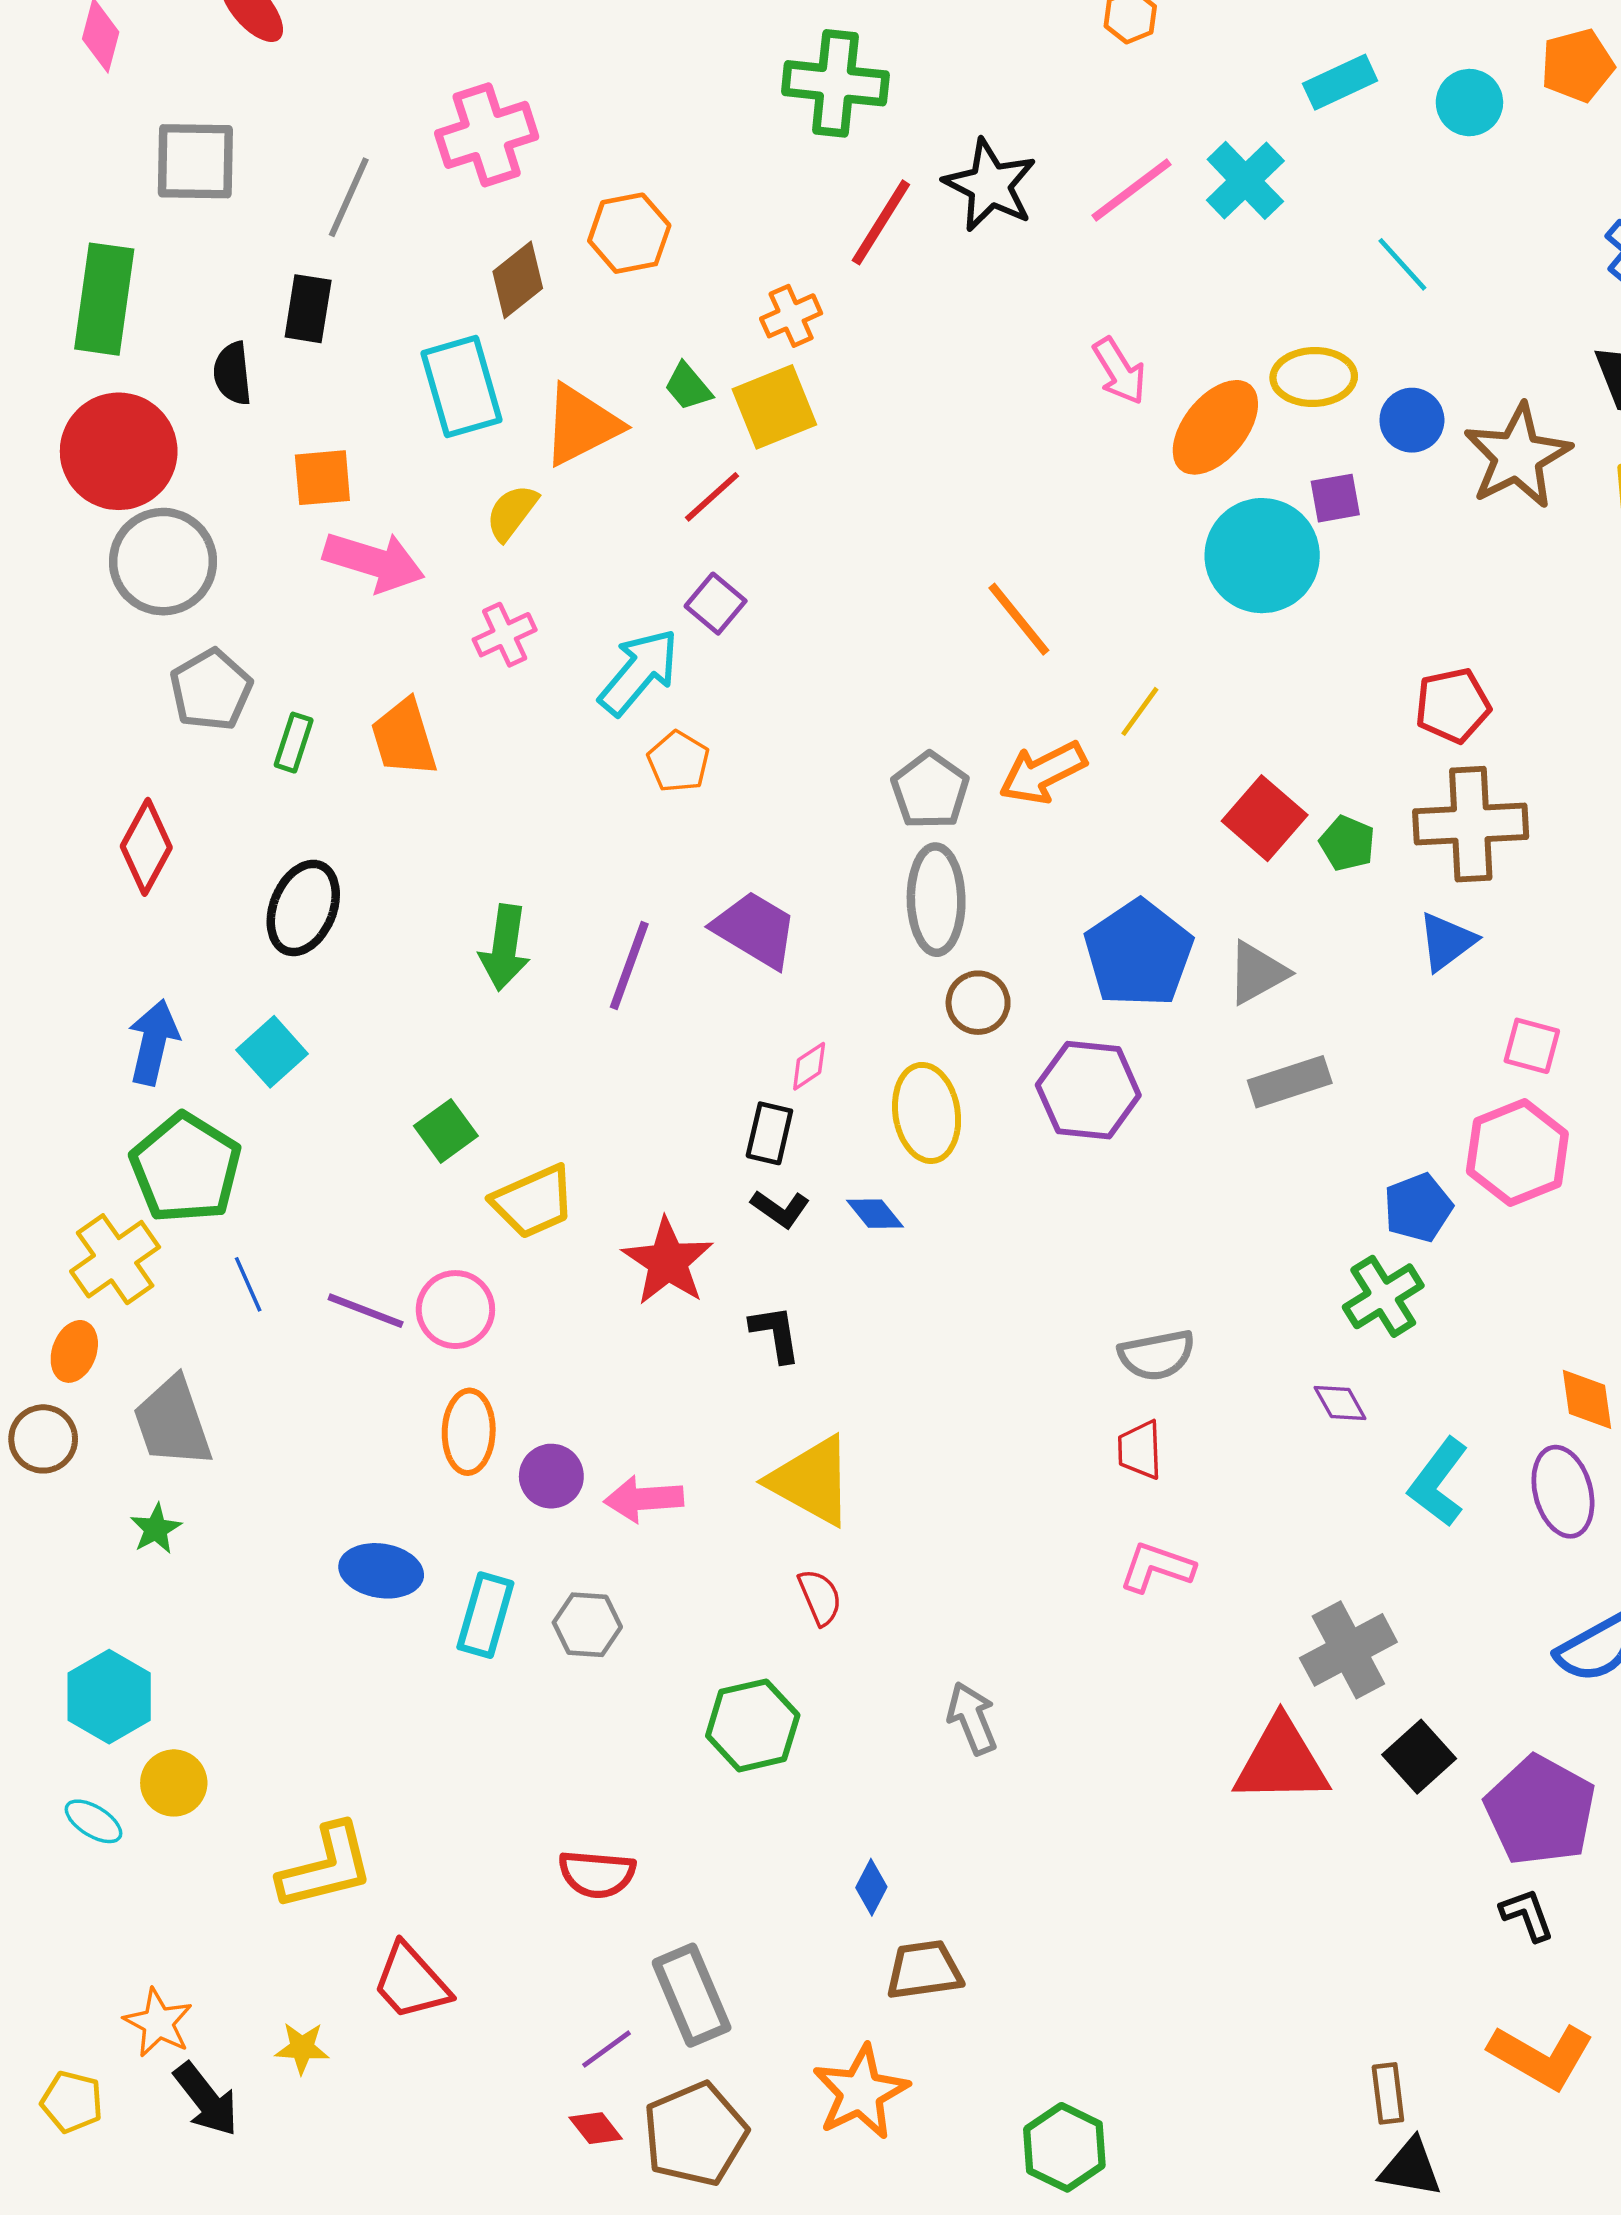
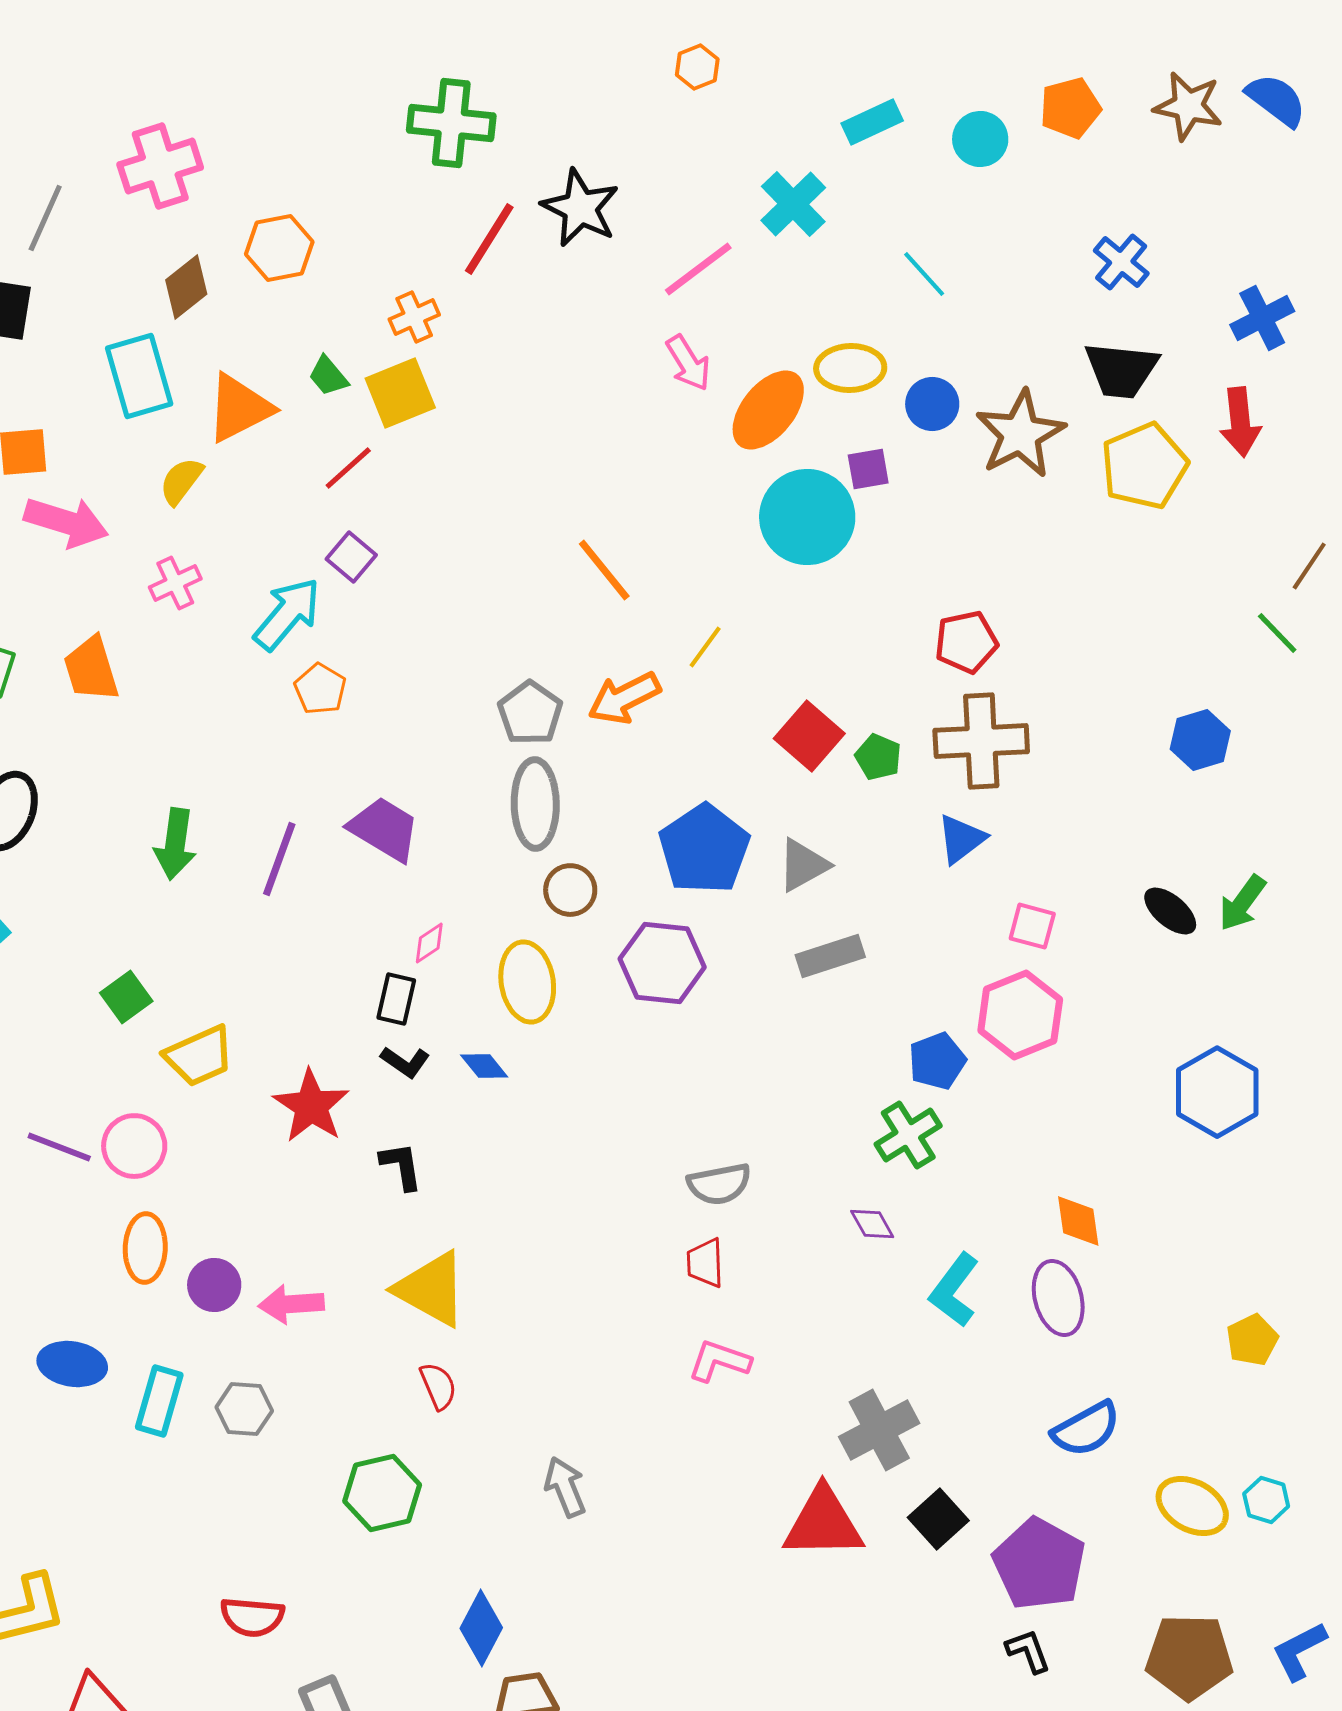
pink line: (1131, 190) -> (698, 269), moved
blue diamond: (871, 1887) -> (481, 1628), size x1.6

